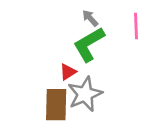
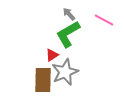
pink line: (136, 26) -> (104, 20), turned -60

